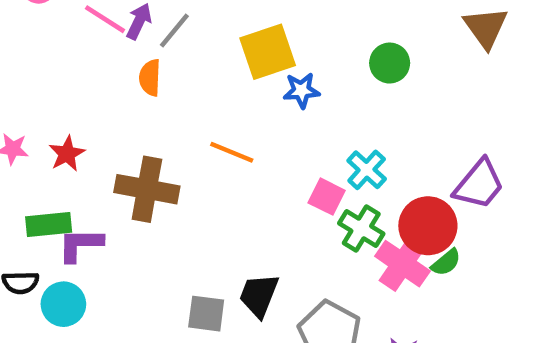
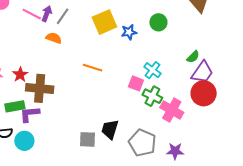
orange semicircle: (150, 78) -> (54, 38), turned 112
blue star: (301, 90) -> (129, 32), moved
brown cross: (147, 189) -> (40, 88), moved
red circle: (428, 226) -> (204, 93), moved
green semicircle: (446, 262) -> (193, 57), moved

